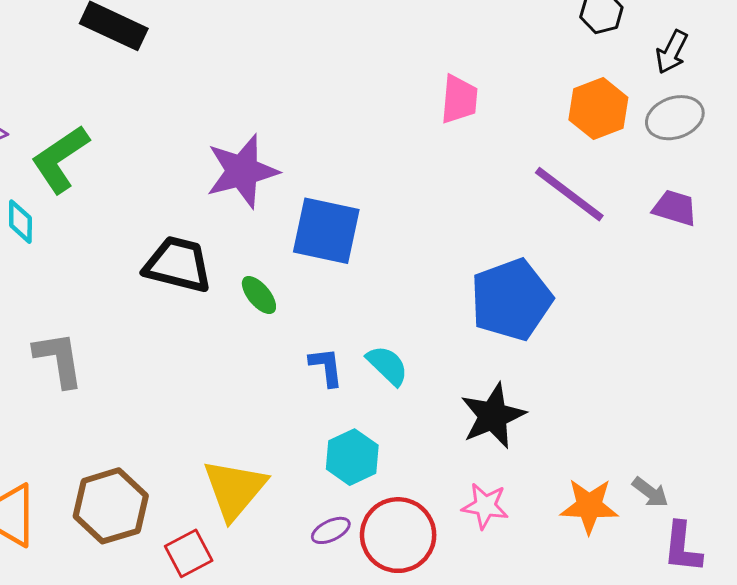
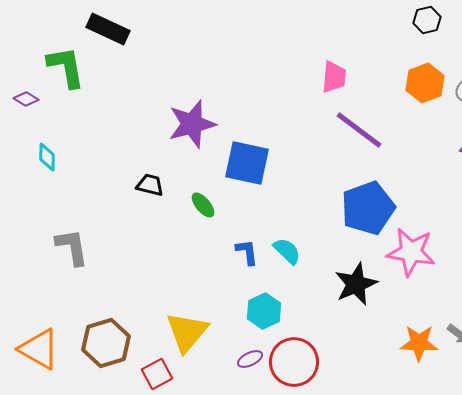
green L-shape: (60, 159) -> (66, 67), moved, turned 114
purple line: (569, 194) -> (359, 130), moved
black trapezoid: (178, 264) -> (150, 185), size x0.6
pink star: (485, 506) -> (411, 252), moved, size x1.6

